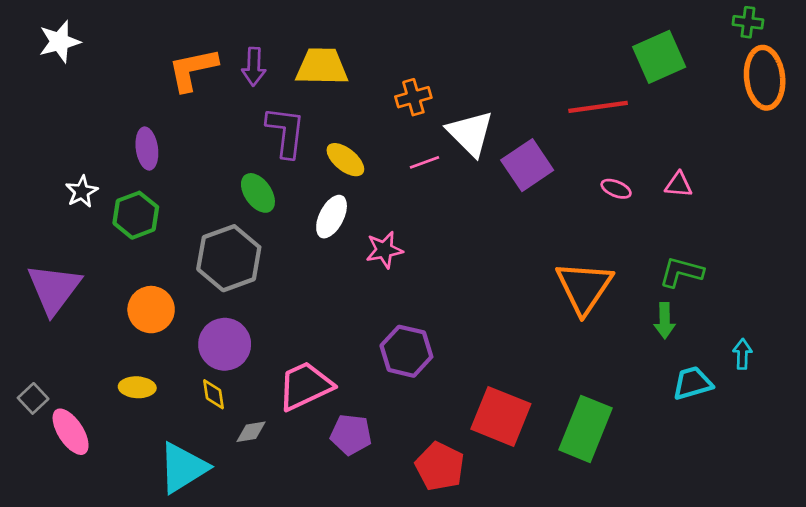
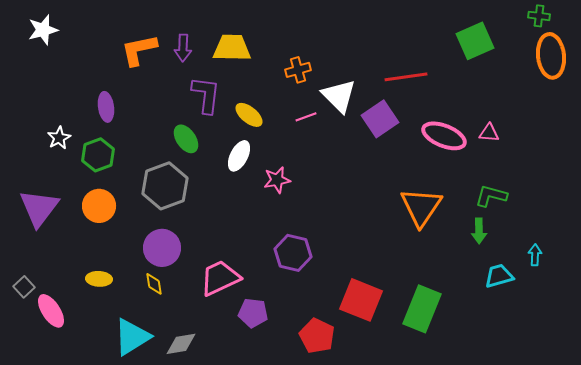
red line: (598, 107) -> (406, 77), moved
pink ellipse: (616, 189) -> (444, 136), size x2.0
orange circle: (151, 310) -> (99, 206), moved
gray diamond: (251, 432) -> (181, 344), moved, size x1.4

